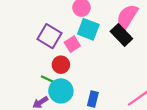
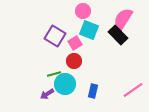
red circle: (61, 65) -> (74, 61), moved
green line: (48, 80) -> (54, 74), turned -40

